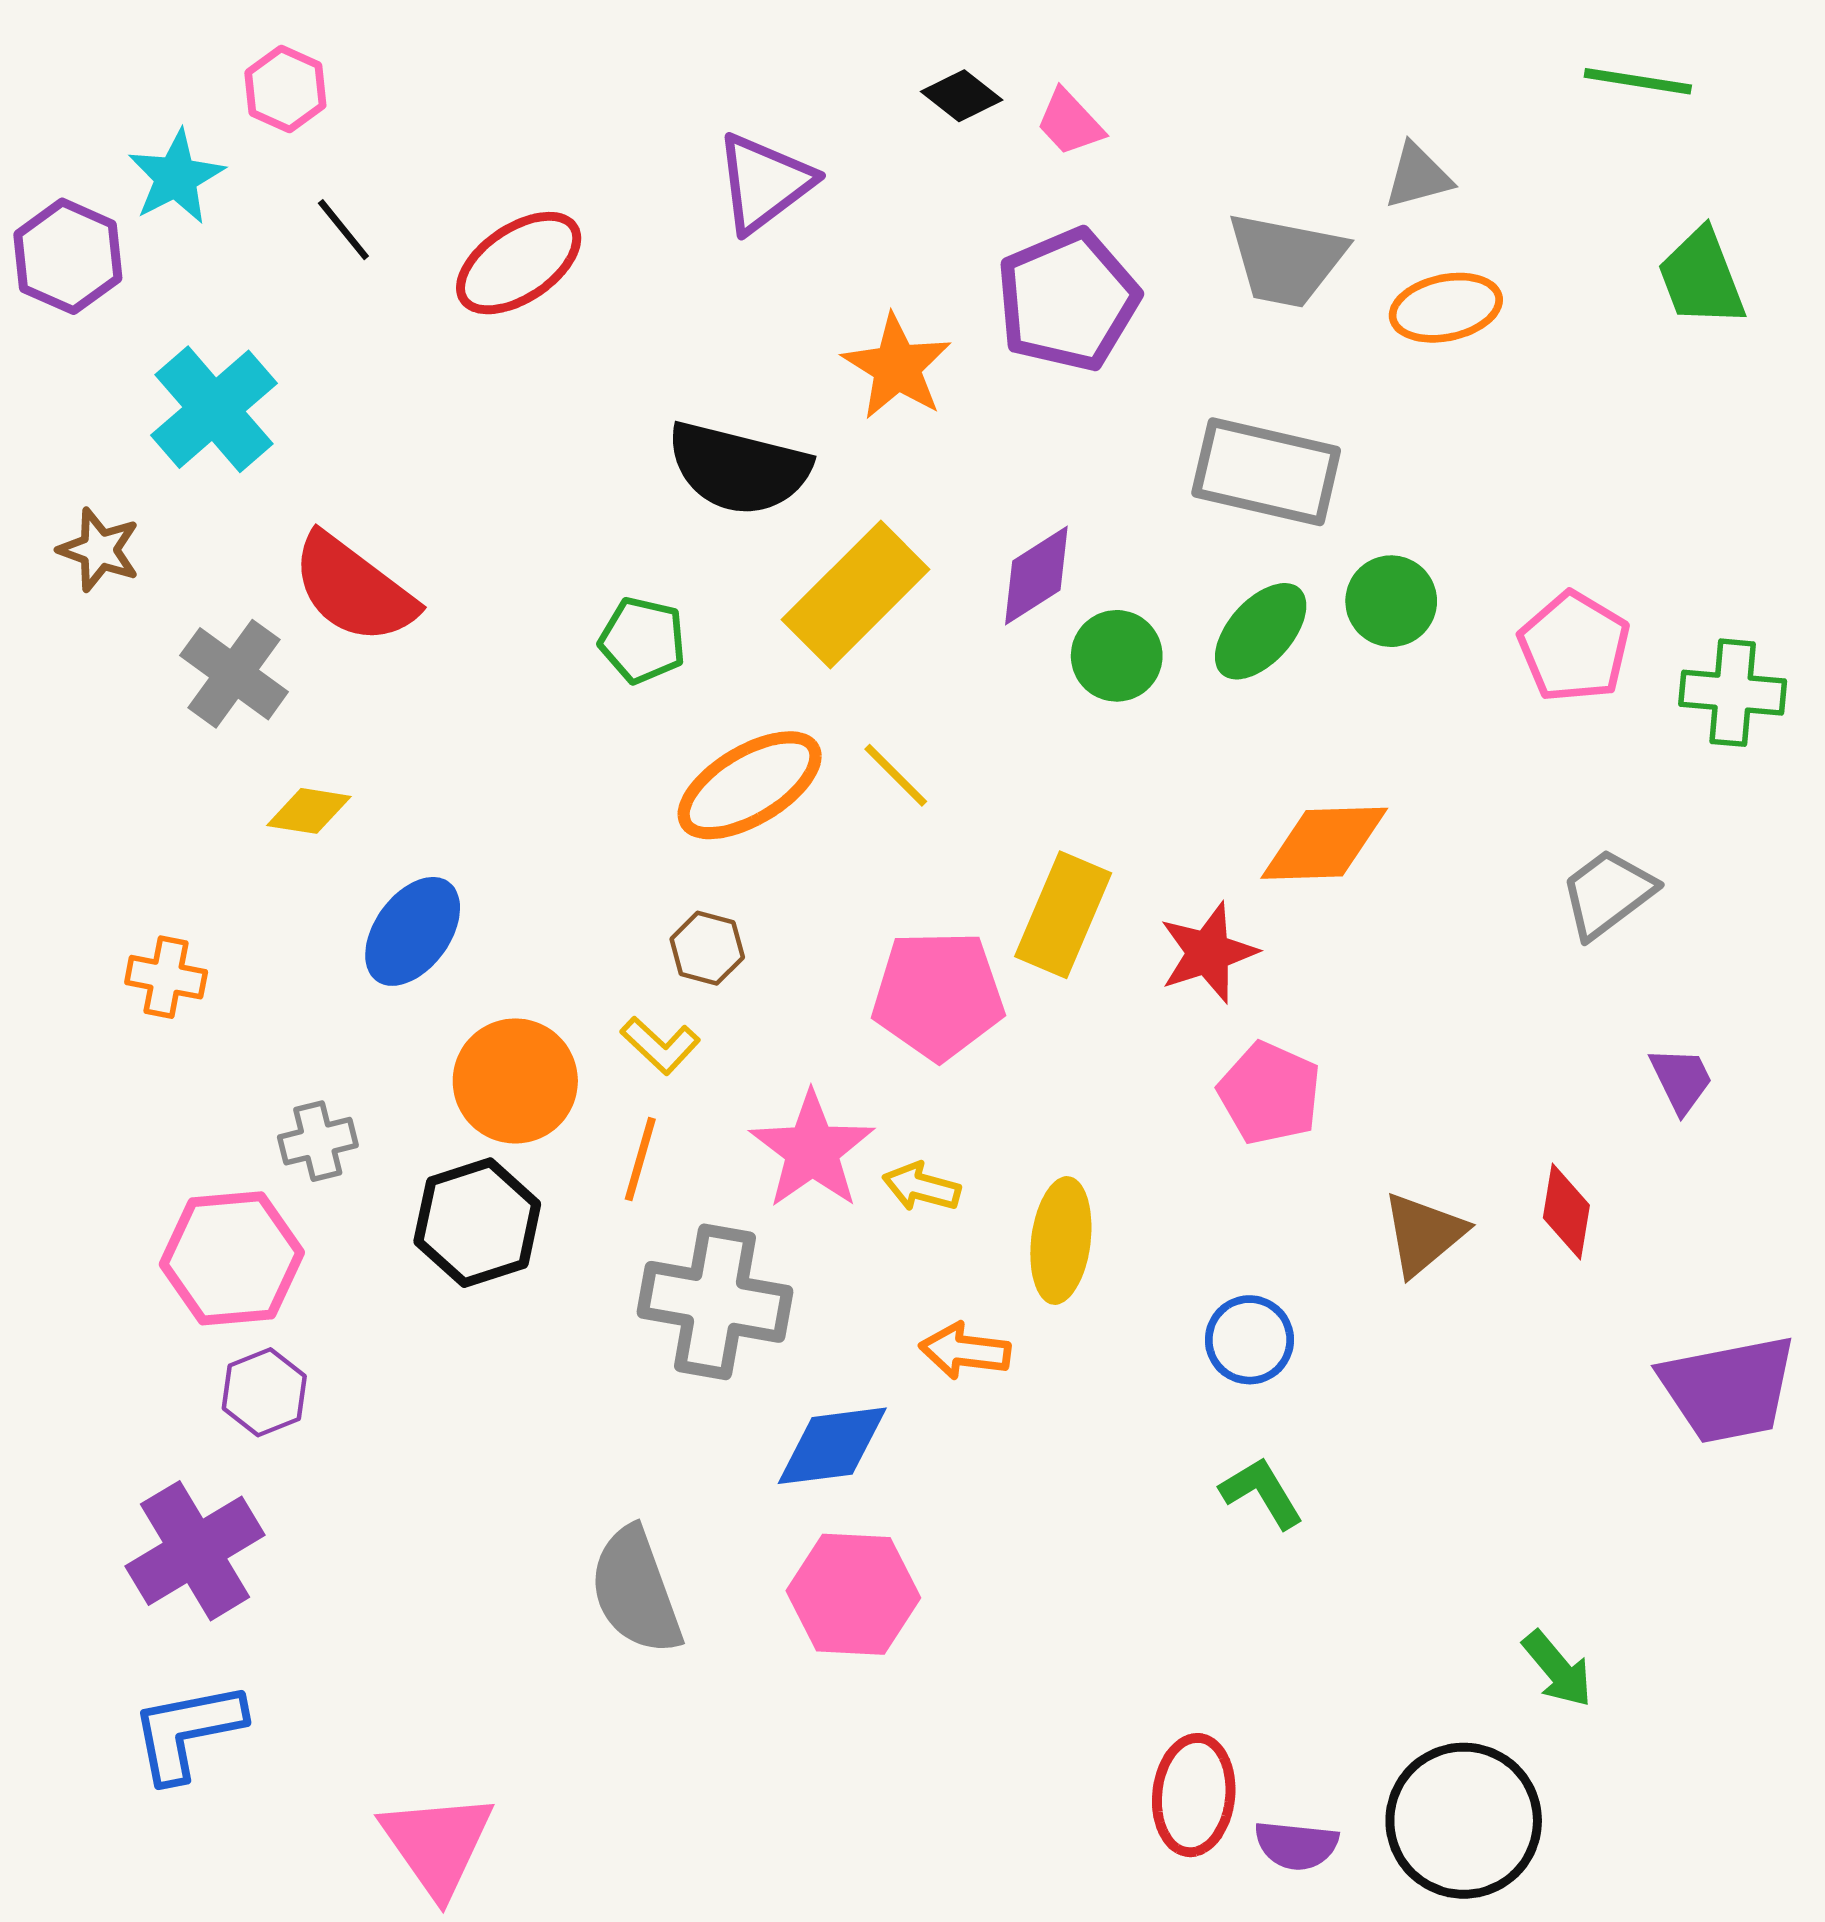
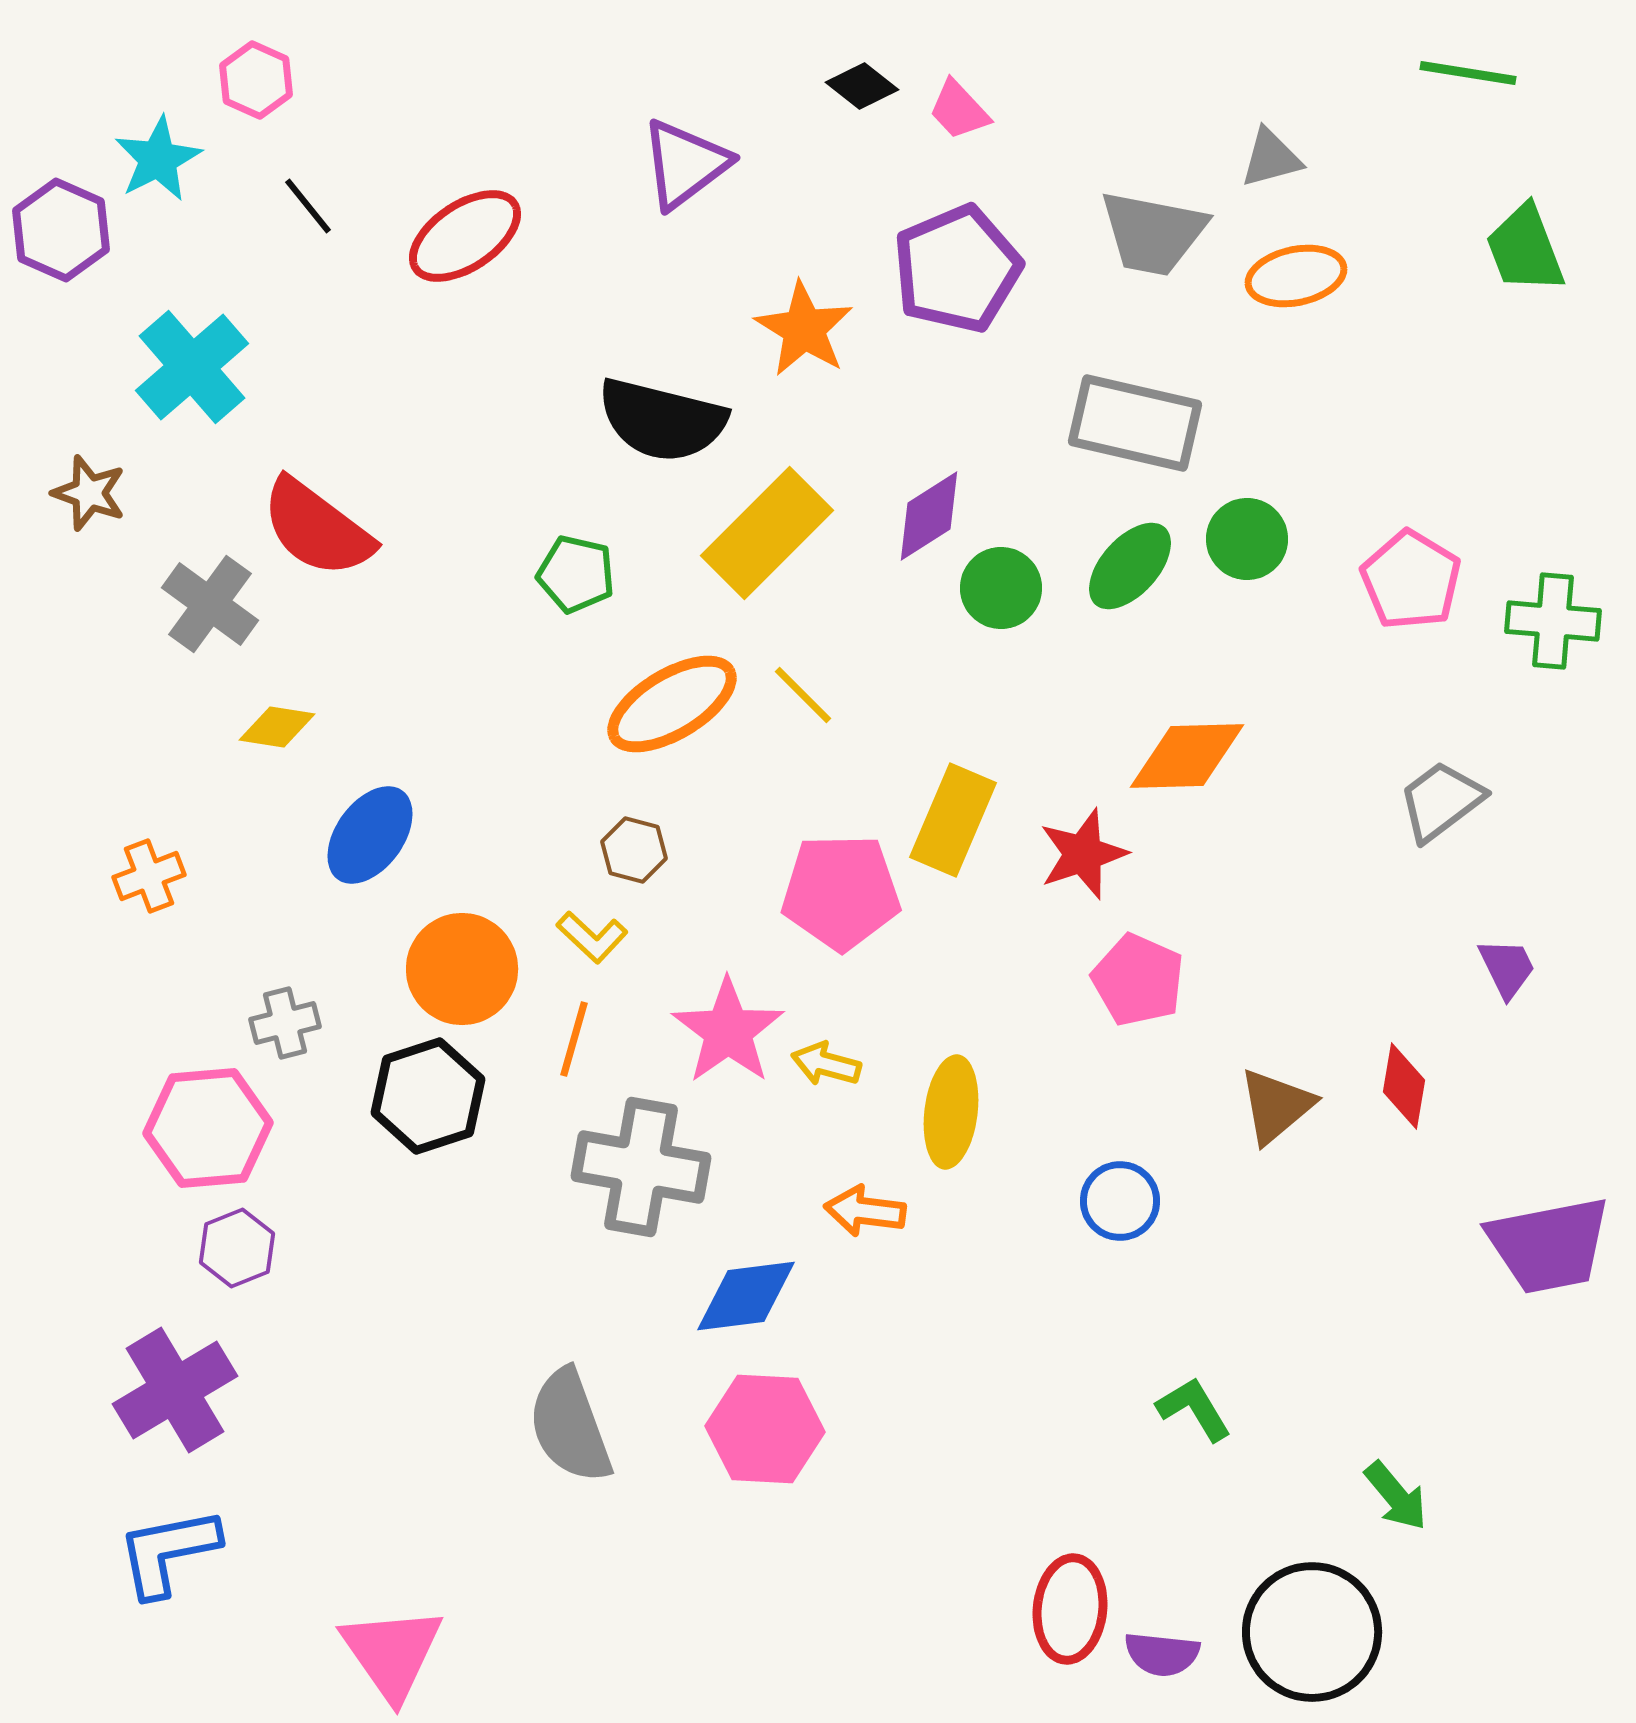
orange cross: (166, 977) -> (149, 876), turned -32
green L-shape: (1262, 1493) -> (1194, 1409), moved

